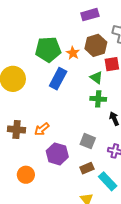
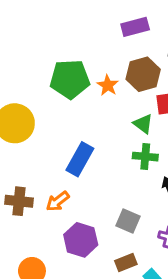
blue rectangle: (58, 79) -> (80, 159), moved

